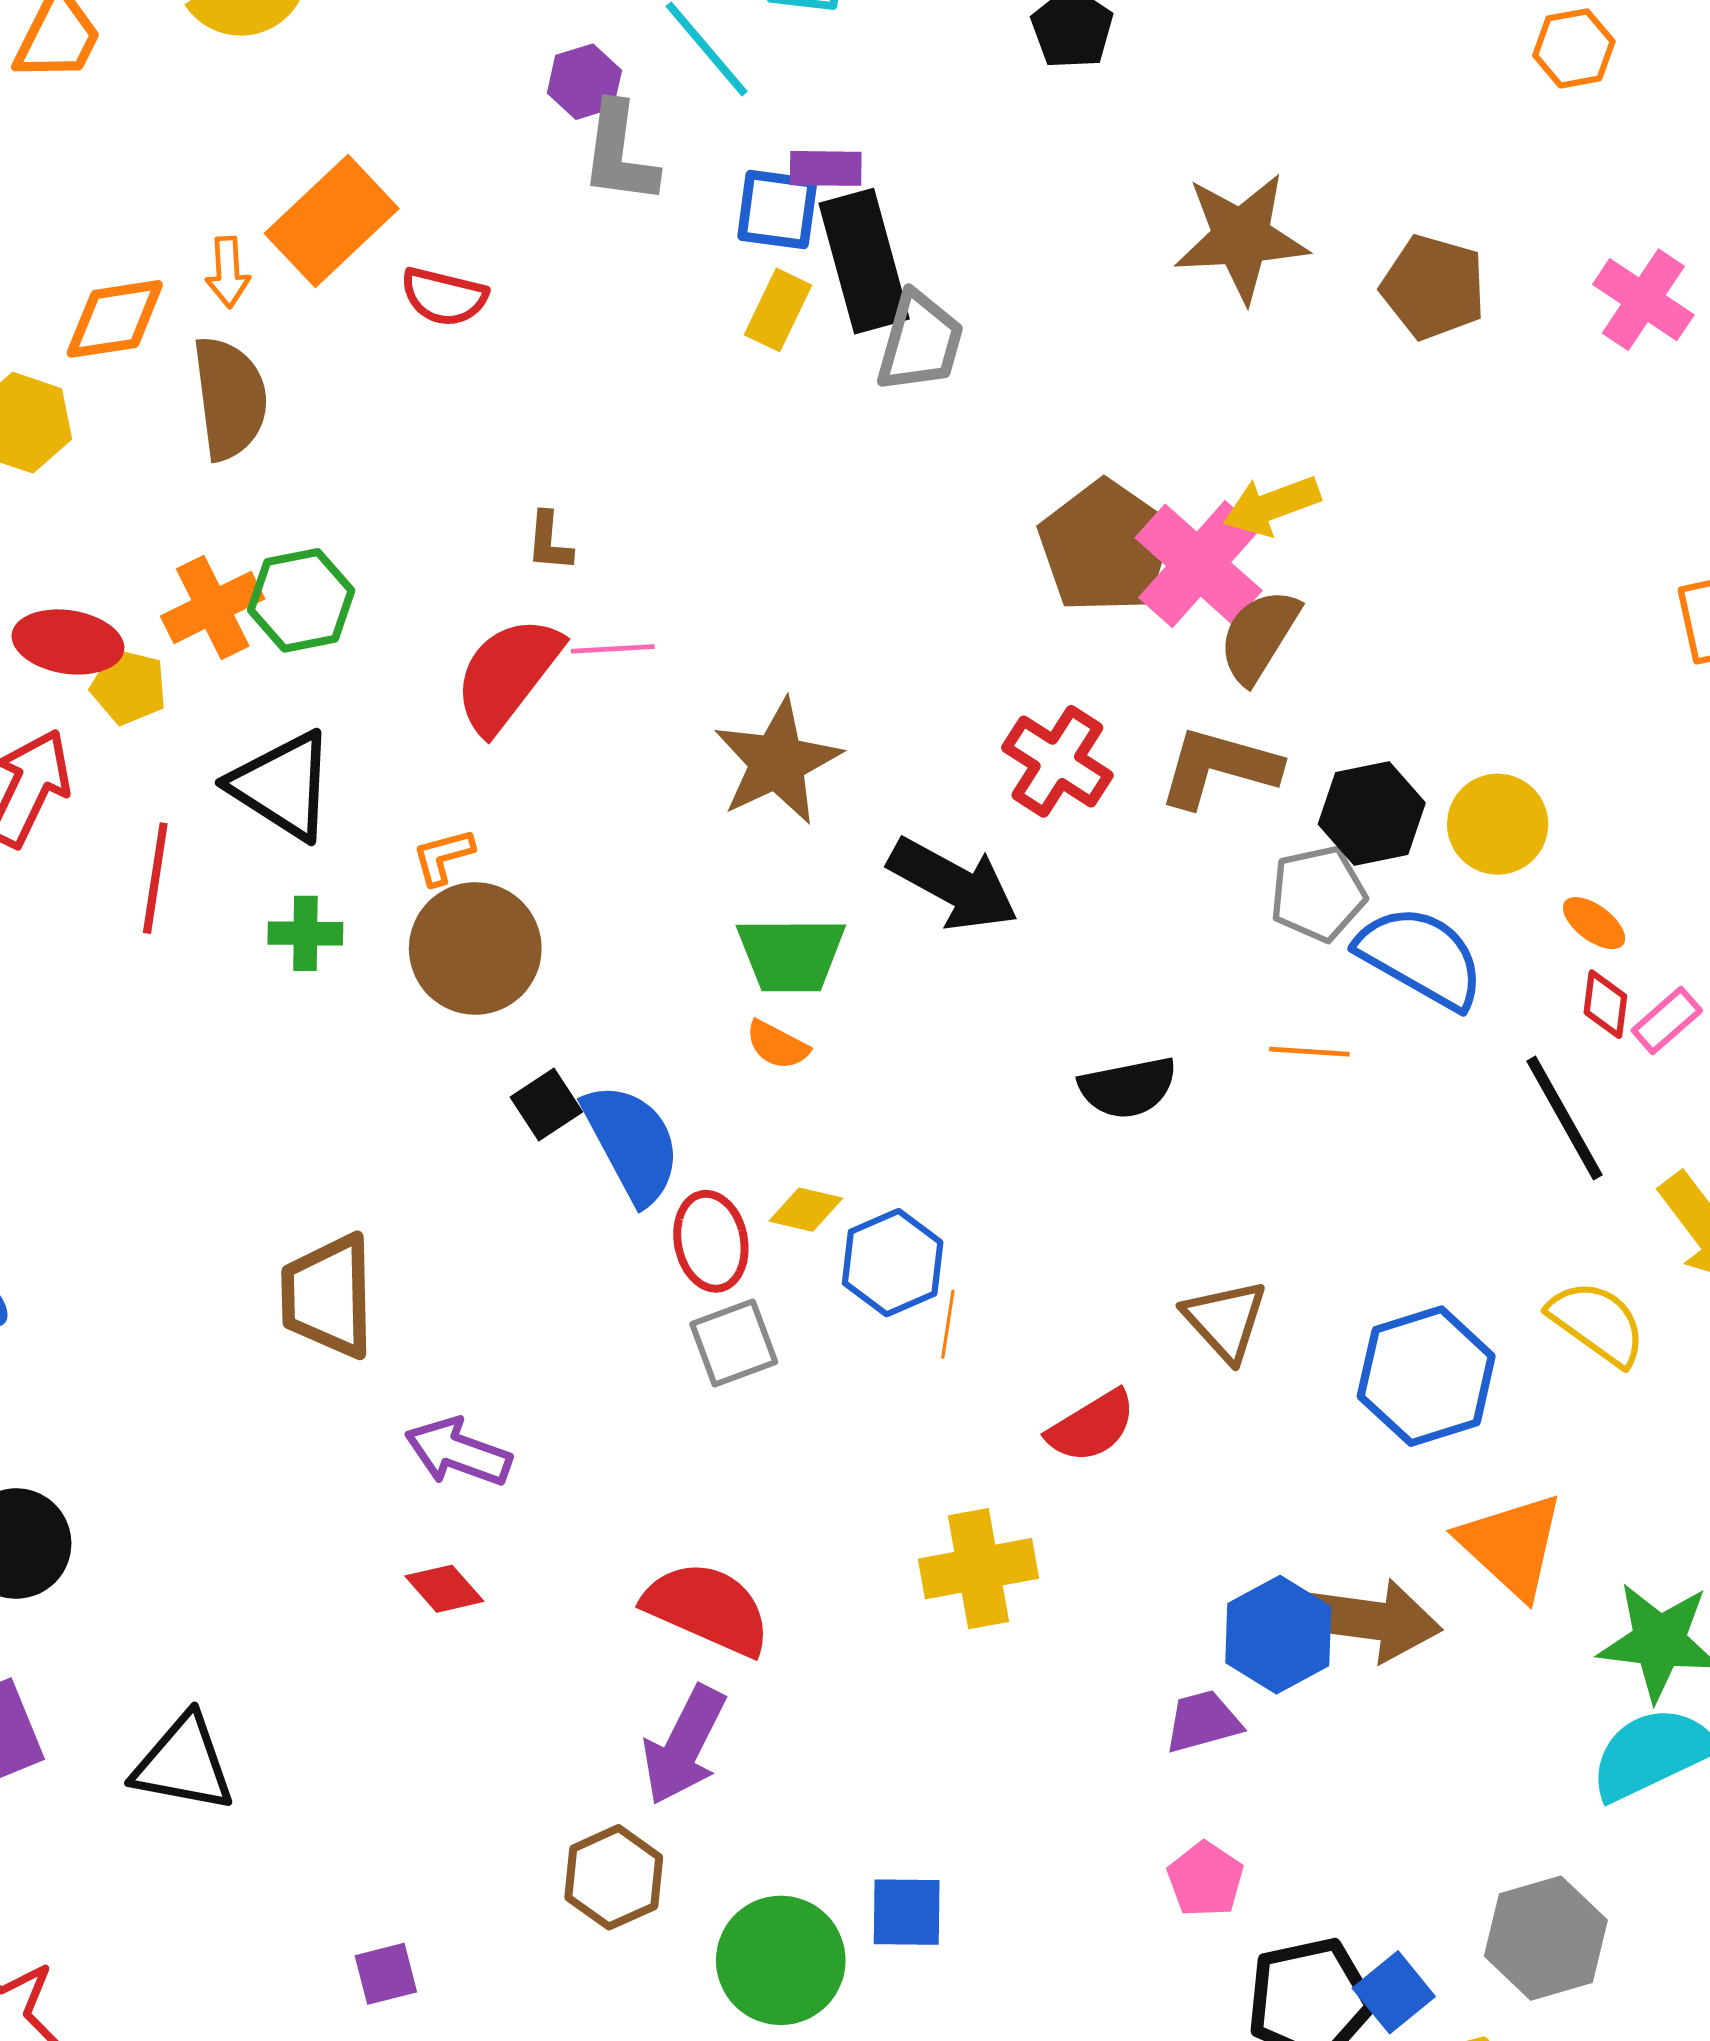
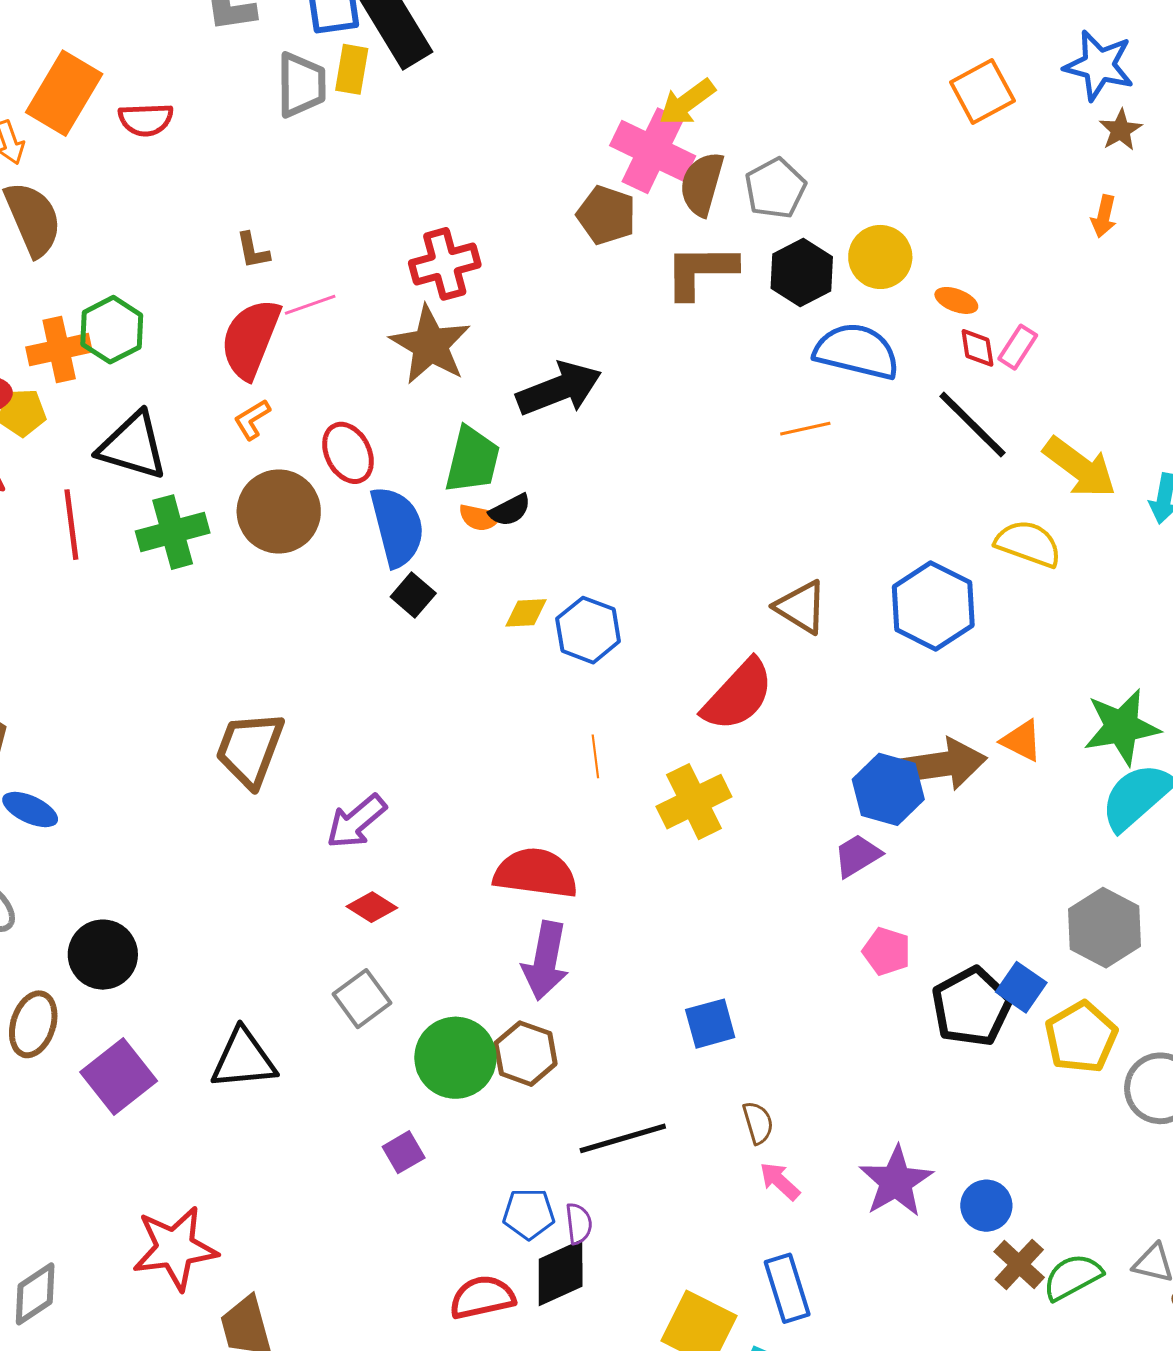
gray trapezoid: (920, 342) -> (301, 85), moved
brown pentagon: (1106, 547) -> (606, 215), moved, size x0.7
orange cross: (213, 607) -> (59, 350), turned 30
red cross: (1057, 761) -> (445, 264), moved, turned -32
orange L-shape: (443, 857) -> (252, 419), moved
black arrow: (953, 884) -> (559, 389), turned -34
gray pentagon: (1318, 894) -> (775, 188), moved
green cross: (305, 933) -> (173, 532), size x1.5
green trapezoid: (791, 955) -> (472, 460), turned -60
black semicircle: (1128, 1088) -> (510, 510), moved, size x0.7
black square: (546, 1104) -> (413, 595), moved
blue semicircle: (632, 1143) -> (397, 527), moved, turned 30
red ellipse: (711, 1241) -> (348, 453), moved
brown trapezoid: (328, 1296) -> (250, 749), turned 38
orange line: (948, 1324) -> (595, 756), moved
gray square: (734, 1343) -> (362, 999), moved
red semicircle: (1092, 1426) -> (738, 695), size x1.4
purple arrow: (458, 1452) -> (356, 822), turned -44
orange triangle: (1512, 1545) -> (1022, 741), moved, size x0.6
green circle: (781, 1960) -> (455, 1058), moved

